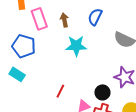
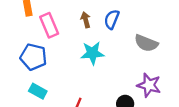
brown arrow: (64, 20) -> (86, 20), moved
cyan rectangle: (17, 74) -> (38, 91), moved

